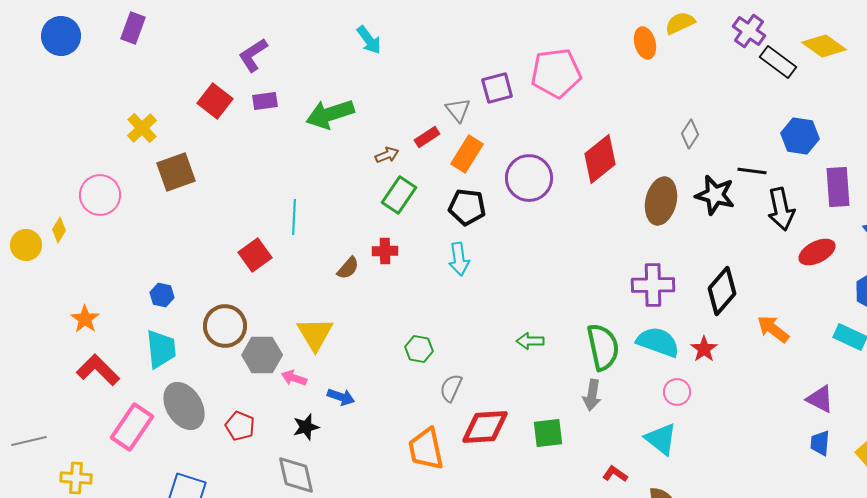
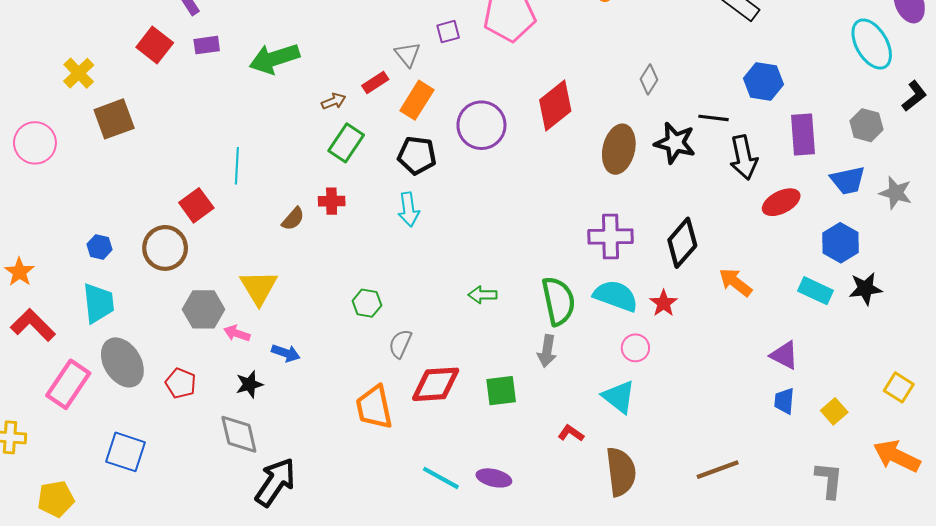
purple square: (497, 88) -> (448, 32), size x0.7
brown circle: (225, 326) -> (165, 248), moved

